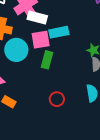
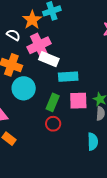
pink square: (41, 40) -> (78, 101), moved
red circle: (57, 99) -> (53, 124), moved

